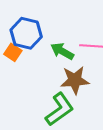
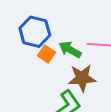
orange square: (13, 52) -> (46, 54), moved

